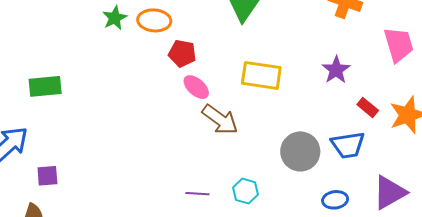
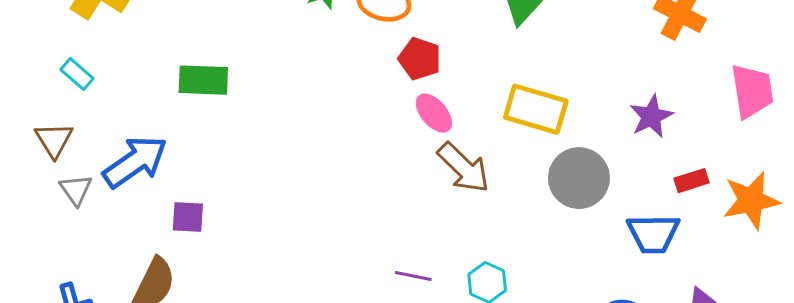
red rectangle: (368, 107) -> (691, 181), turned -65
gray circle: (300, 151) -> (579, 178), moved

